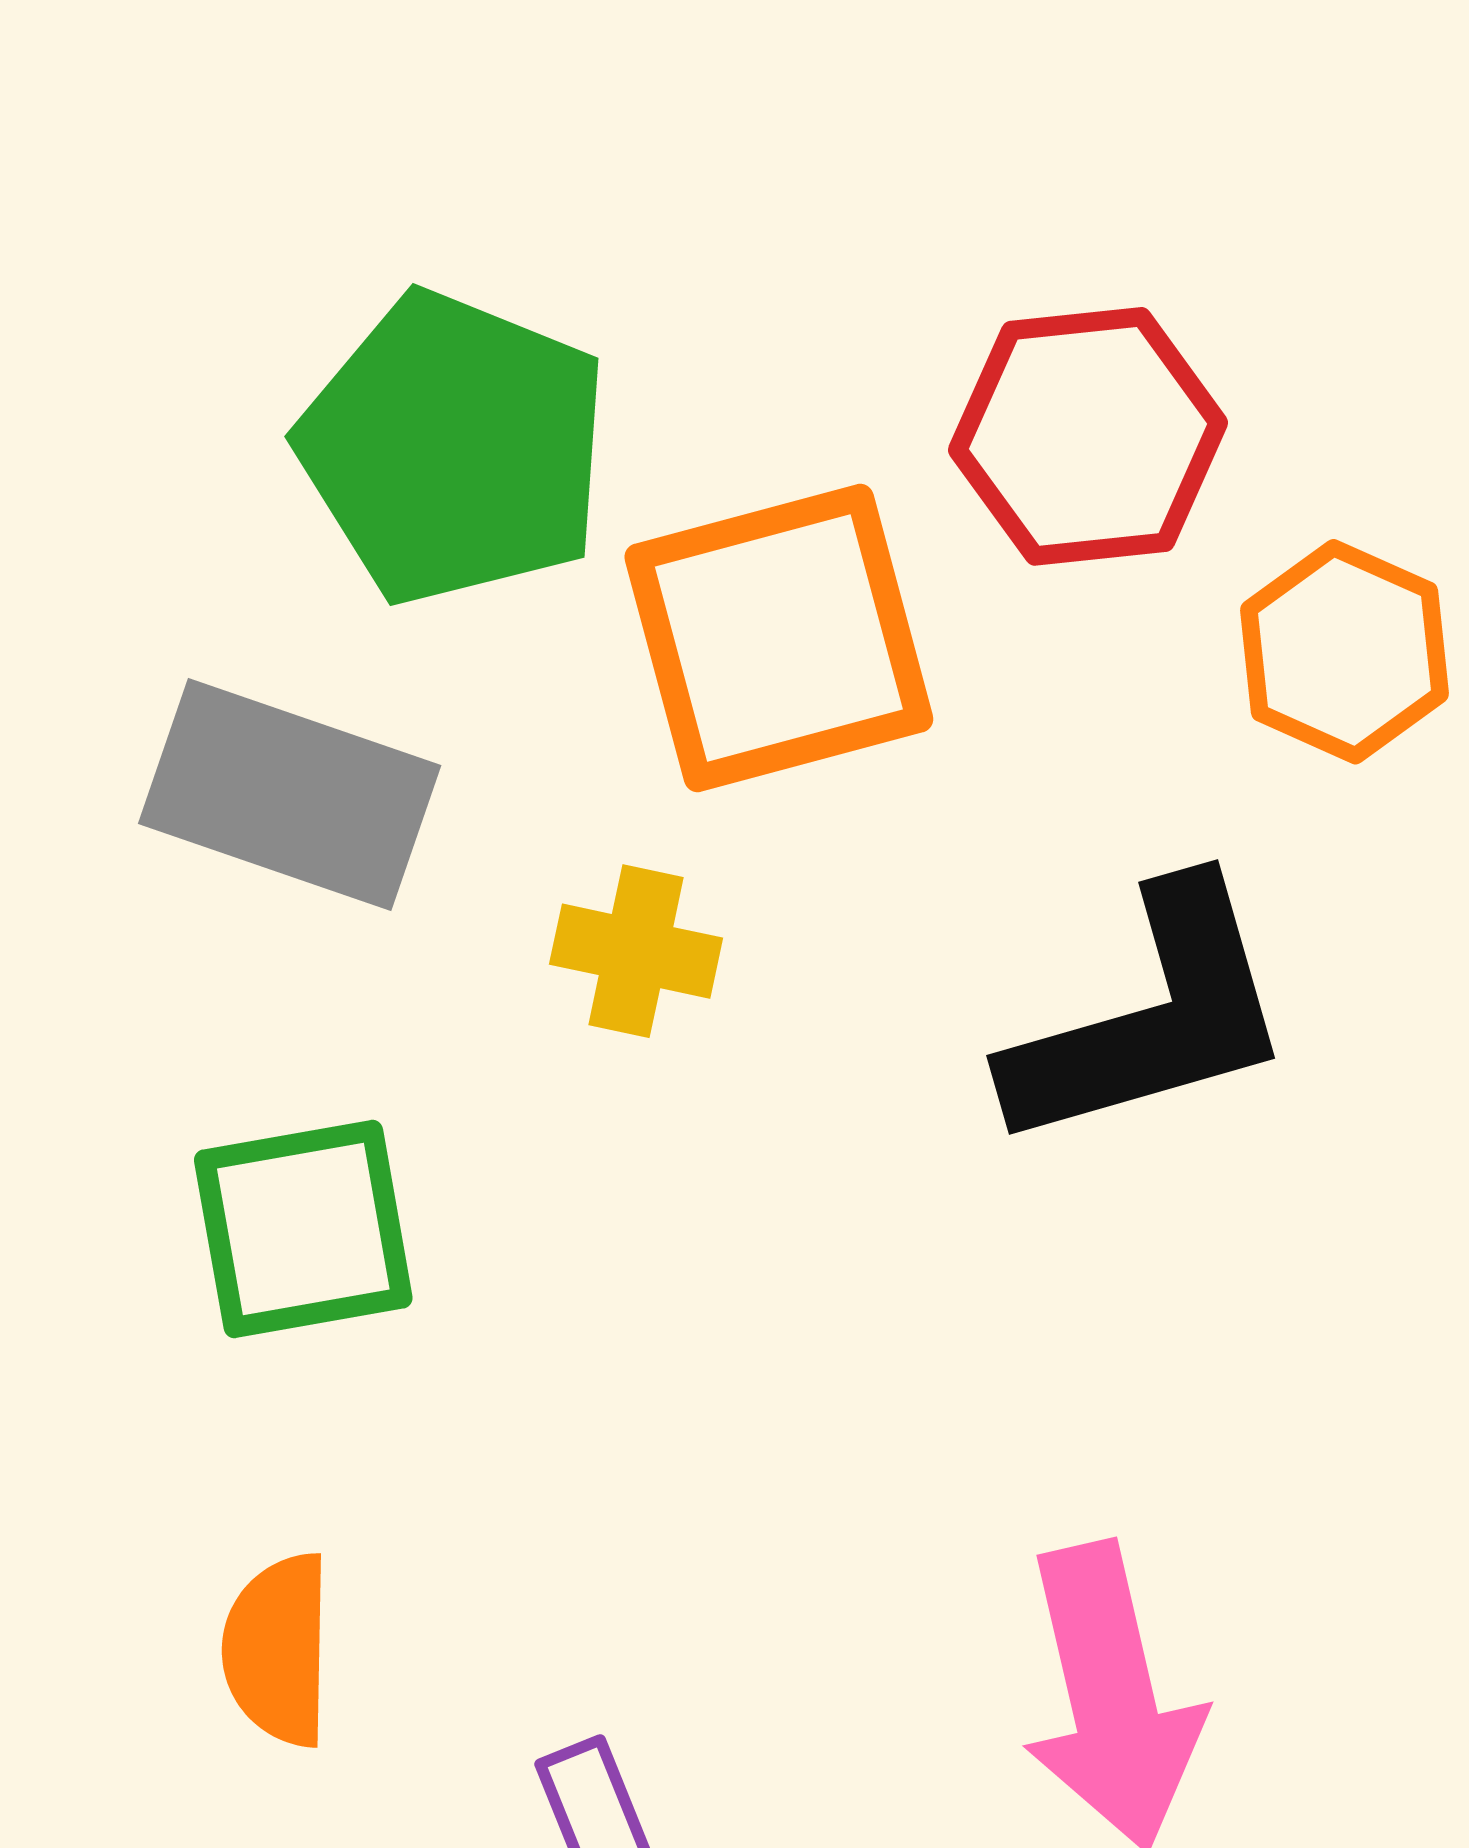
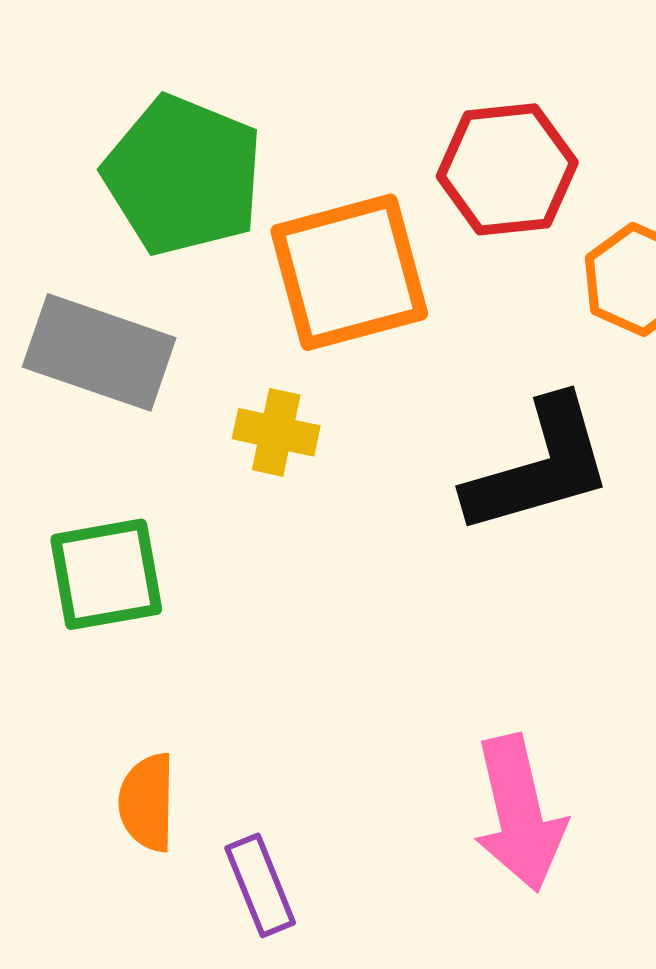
orange semicircle: (278, 1650) -> (147, 802), moved

